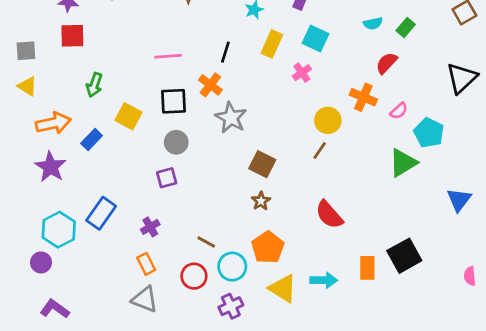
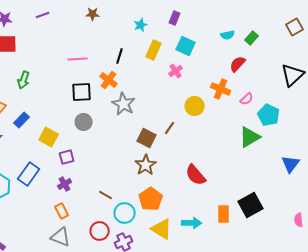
yellow square: (128, 116) -> (49, 137), moved
brown line: (320, 150) -> (170, 128), moved
purple square: (167, 178) -> (67, 157), moved
brown star: (261, 201) -> (146, 165), size x1.5
red circle: (194, 276) -> (100, 231), moved

